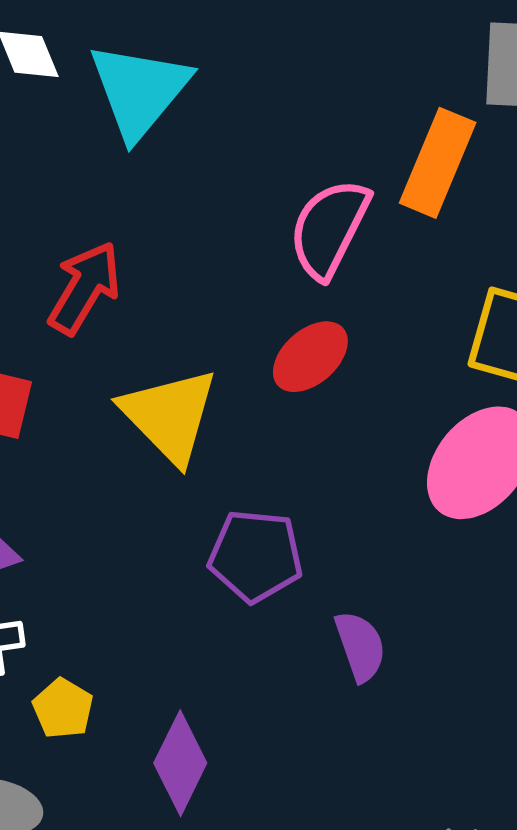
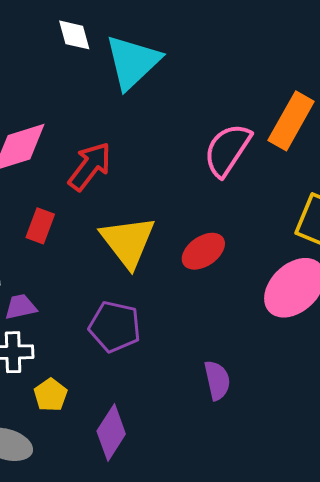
red ellipse: (310, 357) -> (203, 251), moved
purple pentagon: (256, 556) -> (115, 327), moved

